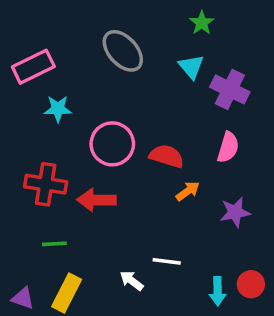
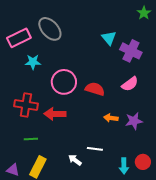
green star: (202, 23) -> (144, 13), moved
gray ellipse: (123, 51) -> (50, 29), moved
pink semicircle: (228, 147) -> (130, 84), turned 36
orange arrow: (188, 191) -> (111, 118), moved, turned -136

